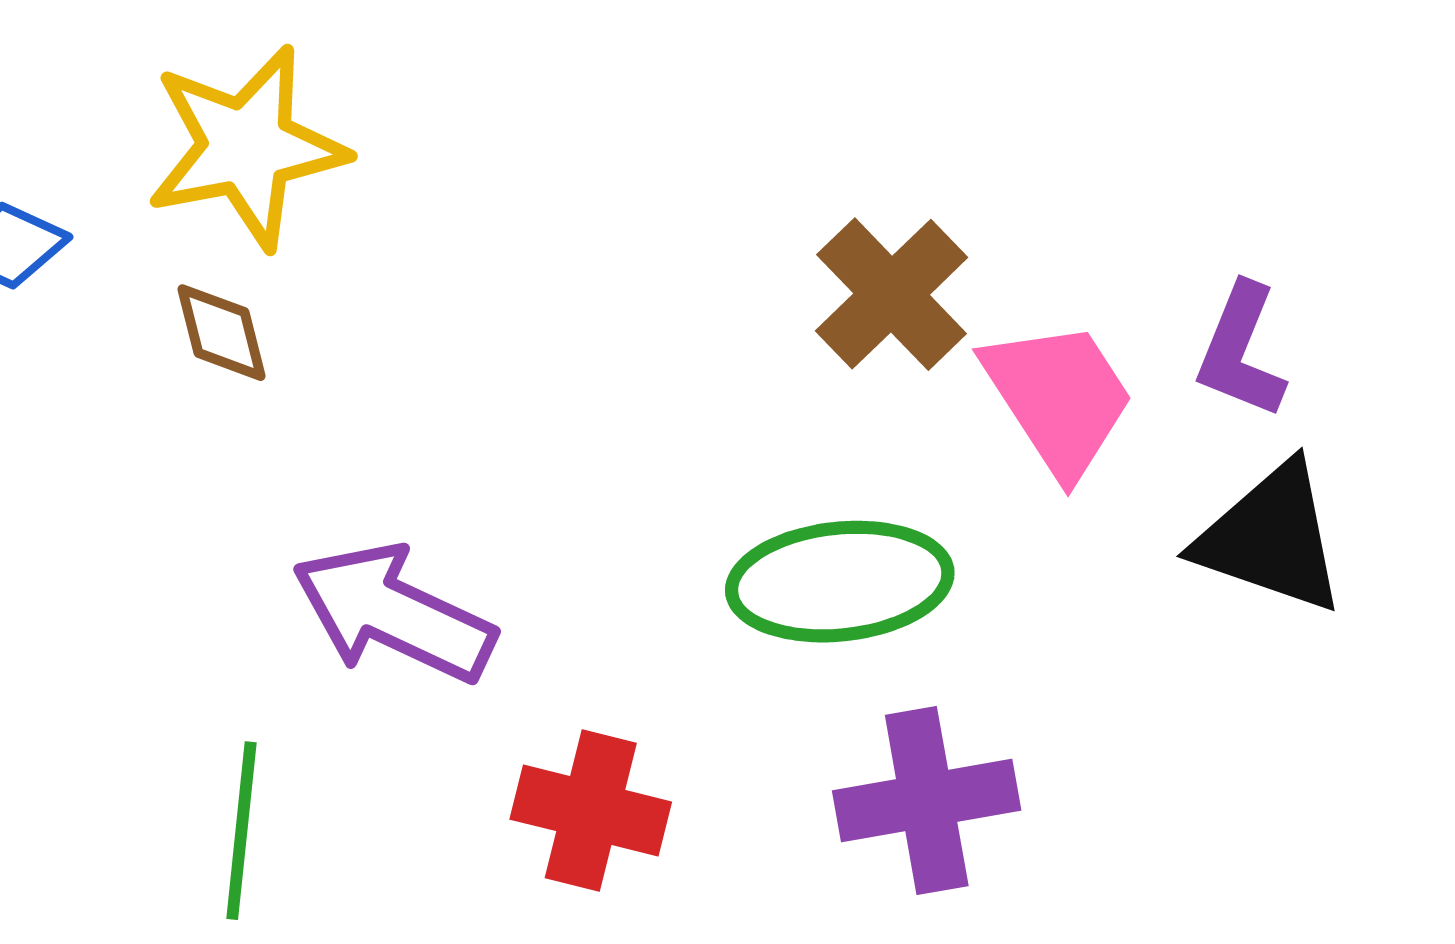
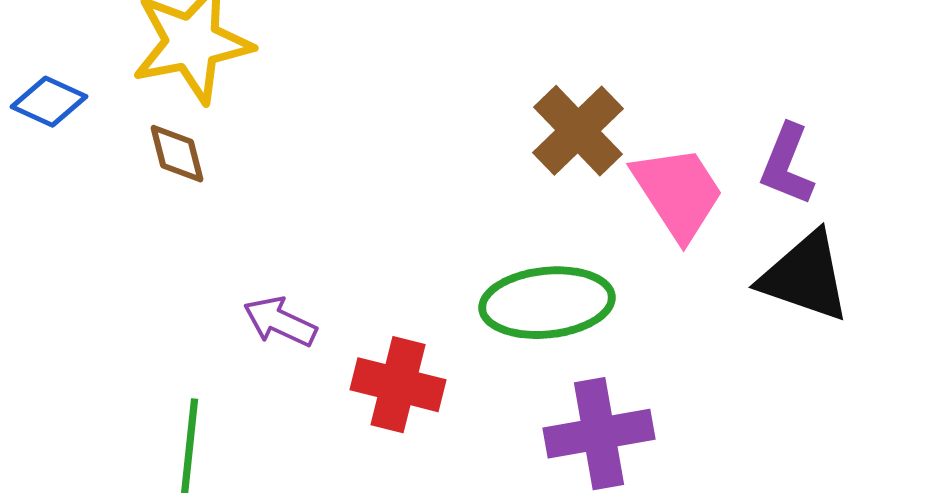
purple arrow: (394, 613) -> (280, 322), size x0.6
red cross: (591, 811) -> (398, 385), moved

